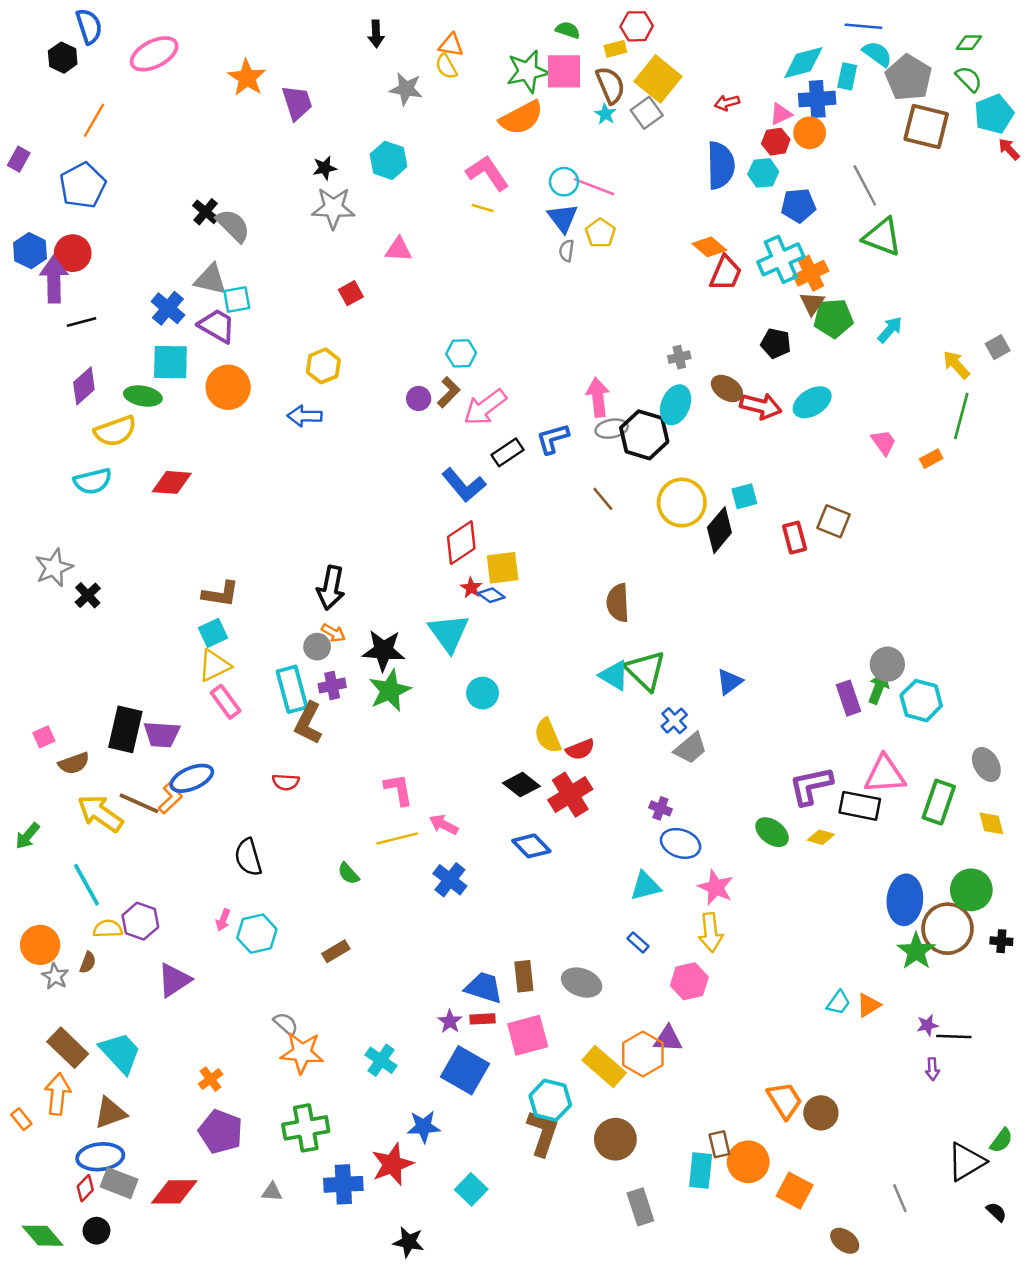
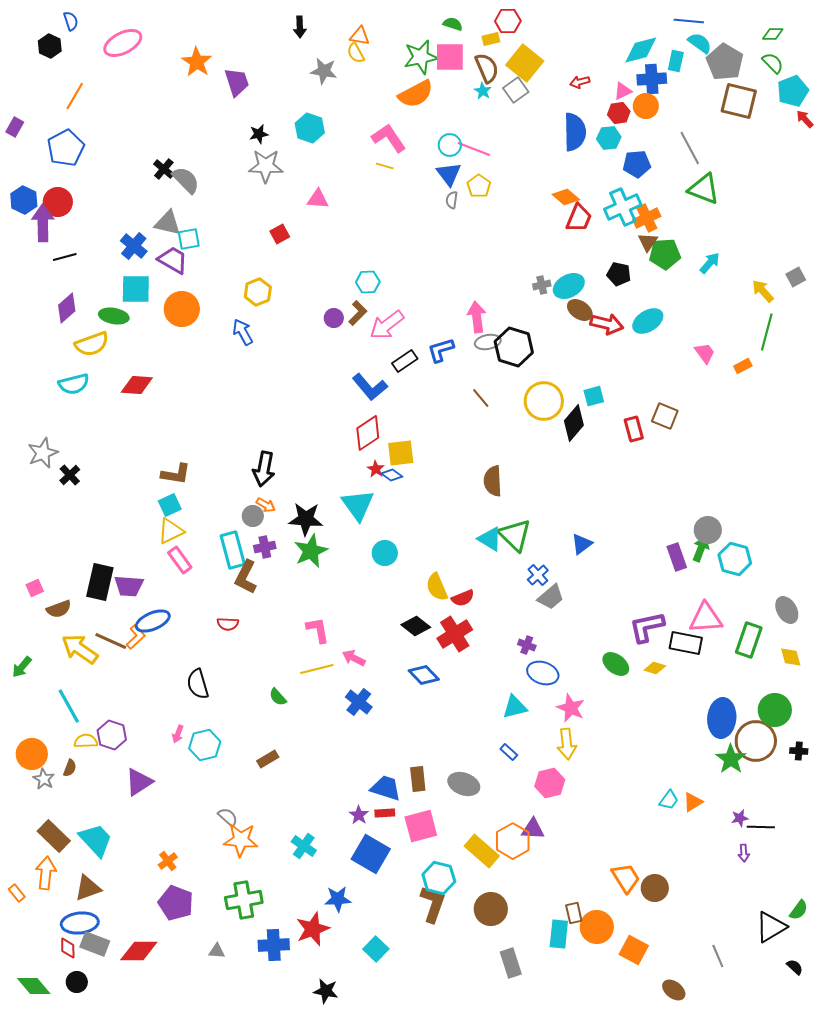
blue semicircle: (89, 26) -> (71, 21), size x0.7
cyan ellipse: (676, 405) -> (569, 286), moved, turned 40
blue arrow: (305, 416) -> (243, 332), turned 60
red diamond: (85, 1188) -> (68, 948), turned -45

